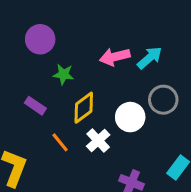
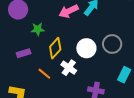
gray circle: (163, 100) -> (112, 44), moved
purple rectangle: (35, 106) -> (24, 53), turned -40

